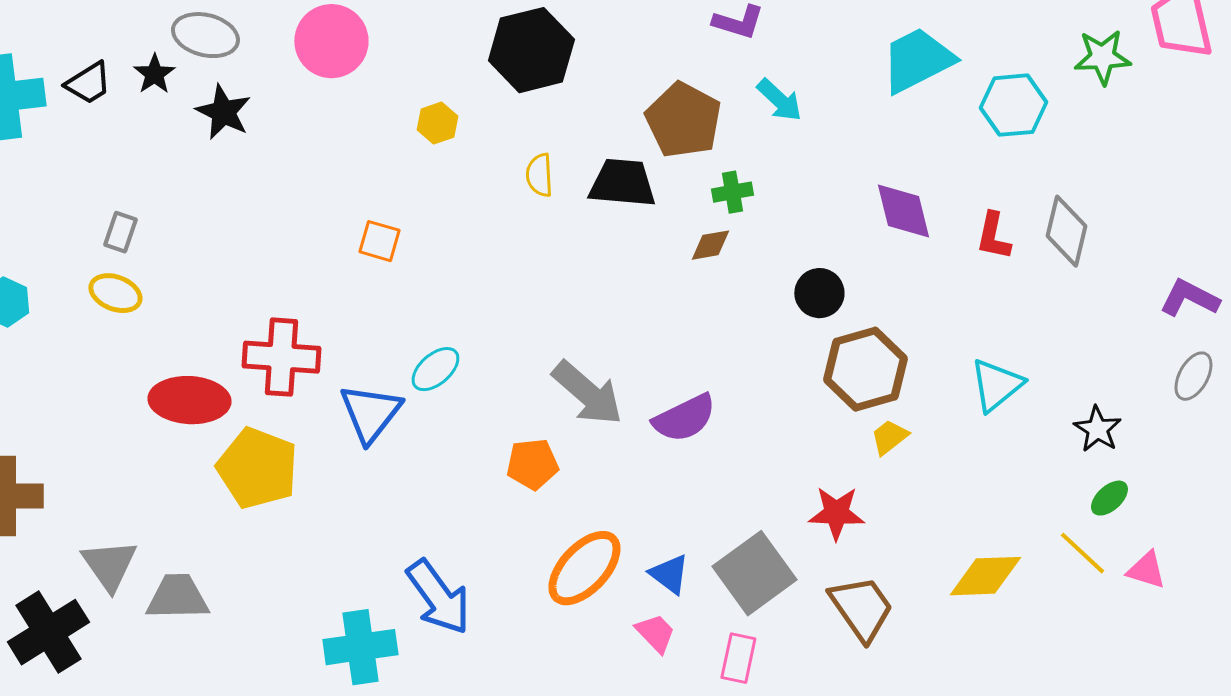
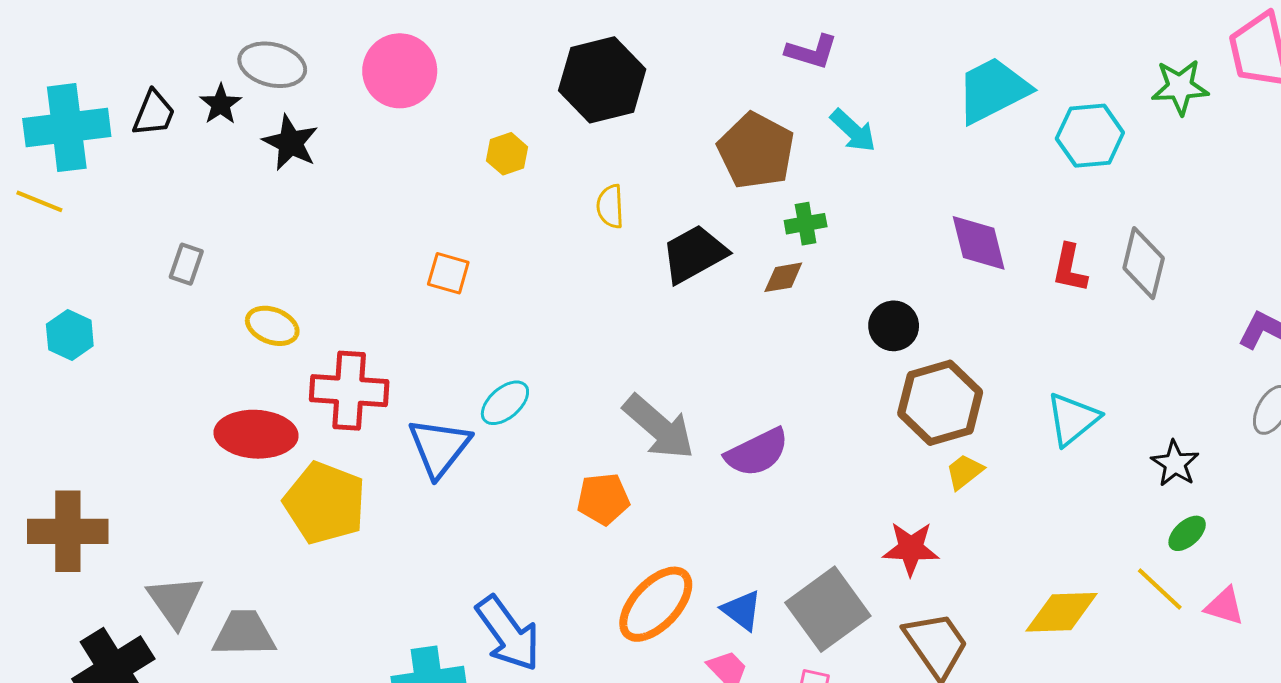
black trapezoid: (88, 83) -> (154, 113), turned -36
black trapezoid: (622, 183) -> (694, 254), moved, turned -34
yellow ellipse: (115, 293) -> (272, 326), moved

